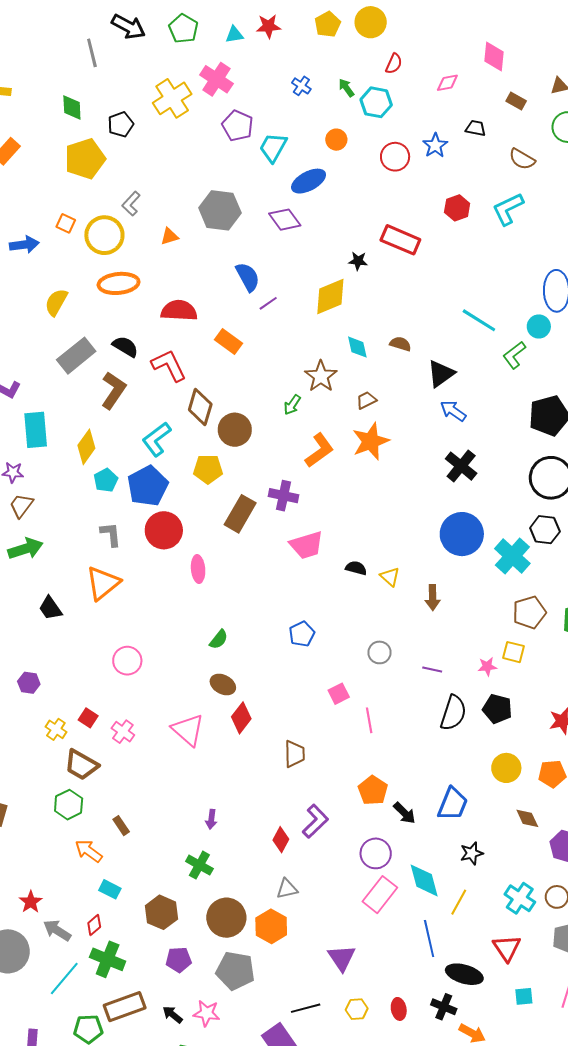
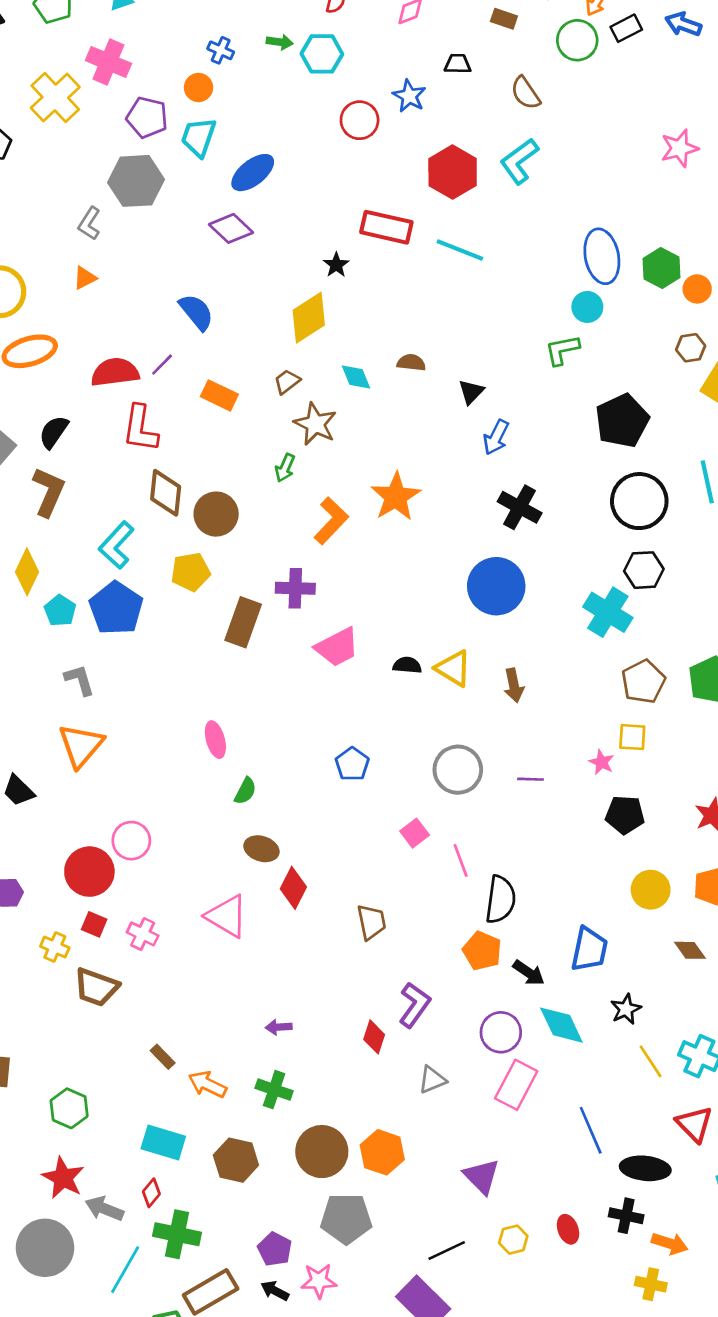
green arrow: (346, 88) -> (280, 42), turned 144
orange circle: (336, 140) -> (199, 88), moved
brown semicircle: (522, 159) -> (525, 93), turned 36
gray L-shape: (131, 204) -> (89, 223), moved
red hexagon: (457, 208) -> (453, 172), size x1.5
gray hexagon: (220, 210) -> (136, 181), moved
black star: (358, 261) -> (336, 265), turned -30
purple line: (268, 303) -> (162, 365), moved
cyan line: (479, 320) -> (460, 250), moved
orange rectangle: (228, 342) -> (219, 395), moved
black semicircle: (125, 347) -> (54, 432), turned -76
green L-shape: (514, 355) -> (562, 350), turned 36
red L-shape: (169, 365) -> (140, 428), moved, turned -135
black triangle: (441, 374) -> (471, 392), size x0.7
brown trapezoid: (366, 400) -> (287, 382), moved
blue arrow: (453, 411) -> (496, 437), turned -88
red circle: (164, 530) -> (89, 872), moved
blue circle: (462, 534) -> (496, 586), moved
pink ellipse: (198, 569) -> (215, 740), moved
yellow triangle: (390, 577) -> (453, 668), size x1.4
gray circle: (380, 652) -> (458, 770), size x1.6
pink star: (487, 667) -> (602, 762), turned -30
black semicircle: (453, 713) -> (501, 899), moved
green hexagon: (69, 805) -> (69, 1108), moved
purple arrow: (211, 819) -> (279, 1027), turned 90
orange arrow: (89, 851) -> (207, 1084), moved
cyan diamond: (424, 880) -> (561, 1025), moved
cyan rectangle: (110, 889) -> (163, 1143), size x1.5
gray triangle: (287, 889) -> (432, 1080), moved
red star: (31, 902) -> (63, 1178), size x1.4
yellow line: (459, 902) -> (651, 1061), moved, turned -52
purple pentagon: (179, 960) -> (275, 1249), moved, turned -30

